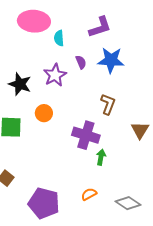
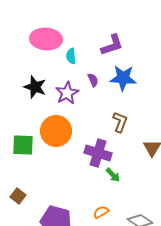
black star: (20, 84) -> (35, 87), moved
orange circle: (44, 113) -> (56, 131), size x1.8
green arrow: (101, 157) -> (113, 175), turned 126

